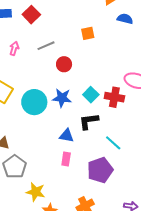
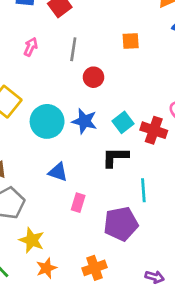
gray line: (46, 46) -> (73, 49), turned -66
blue triangle: (67, 136) -> (58, 172), moved
cyan line: (113, 143) -> (143, 190), turned 36

